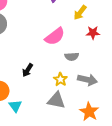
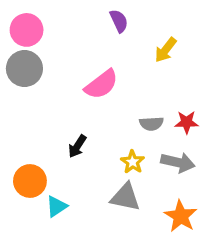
red star: (93, 33) -> (187, 122), moved
pink semicircle: (55, 36) -> (101, 84), moved
cyan triangle: (15, 106) -> (57, 206), turned 32

